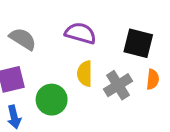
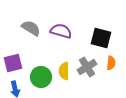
gray semicircle: (23, 39) -> (31, 28), moved
yellow semicircle: (85, 74) -> (64, 71), moved

